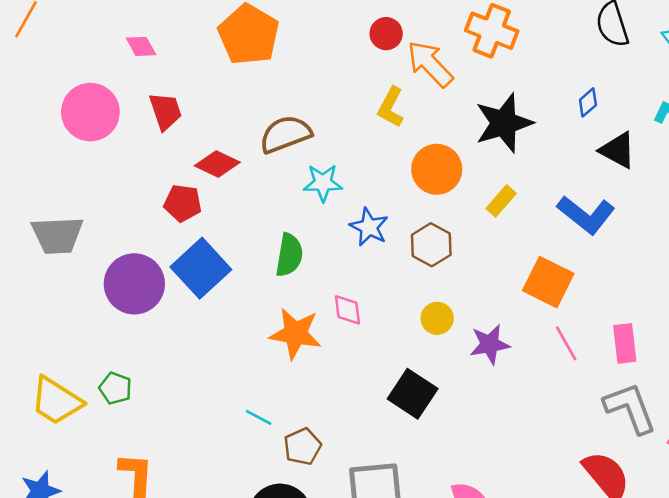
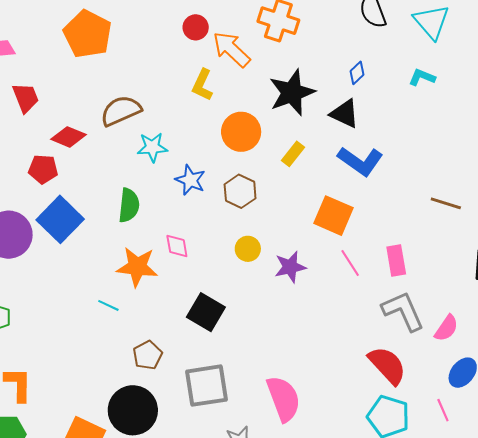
black triangle: (618, 150) -> (345, 114), moved
black square: (413, 394) -> (206, 312), moved
cyan line: (259, 417) -> (108, 305), moved

